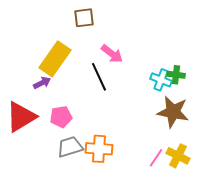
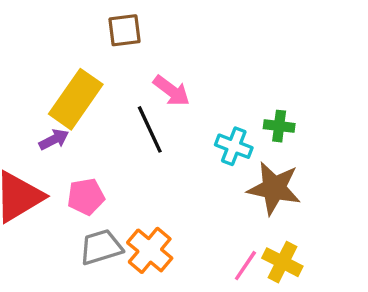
cyan cross: (161, 80) -> (234, 146), moved
orange cross: (99, 149) -> (150, 250), turned 36

